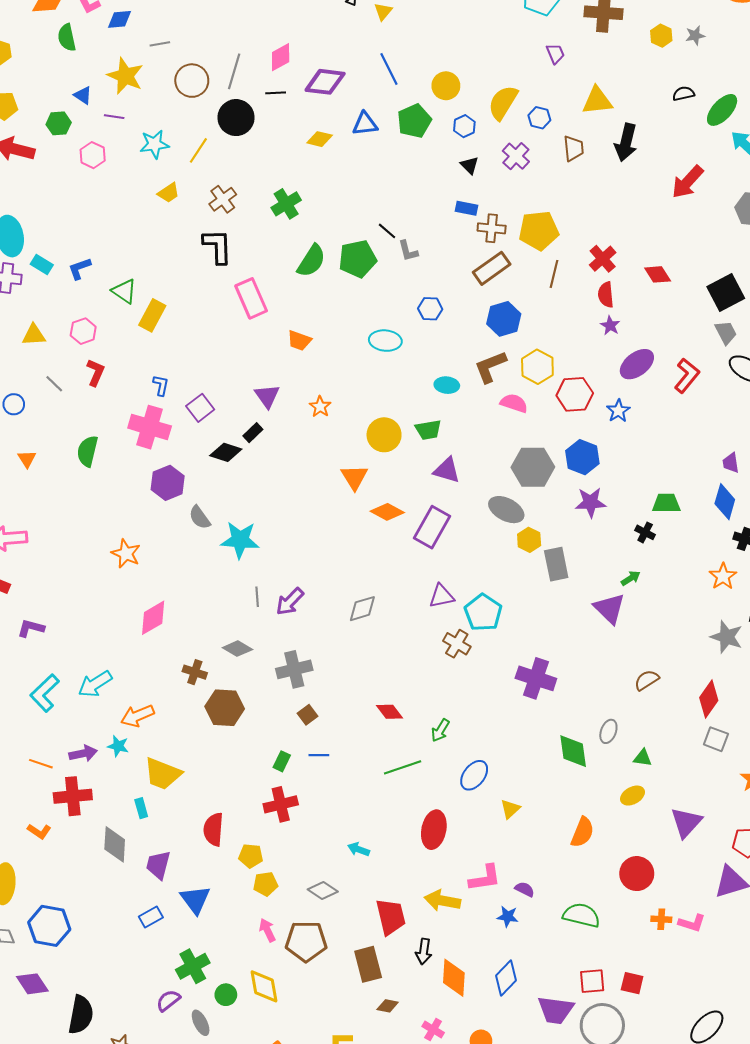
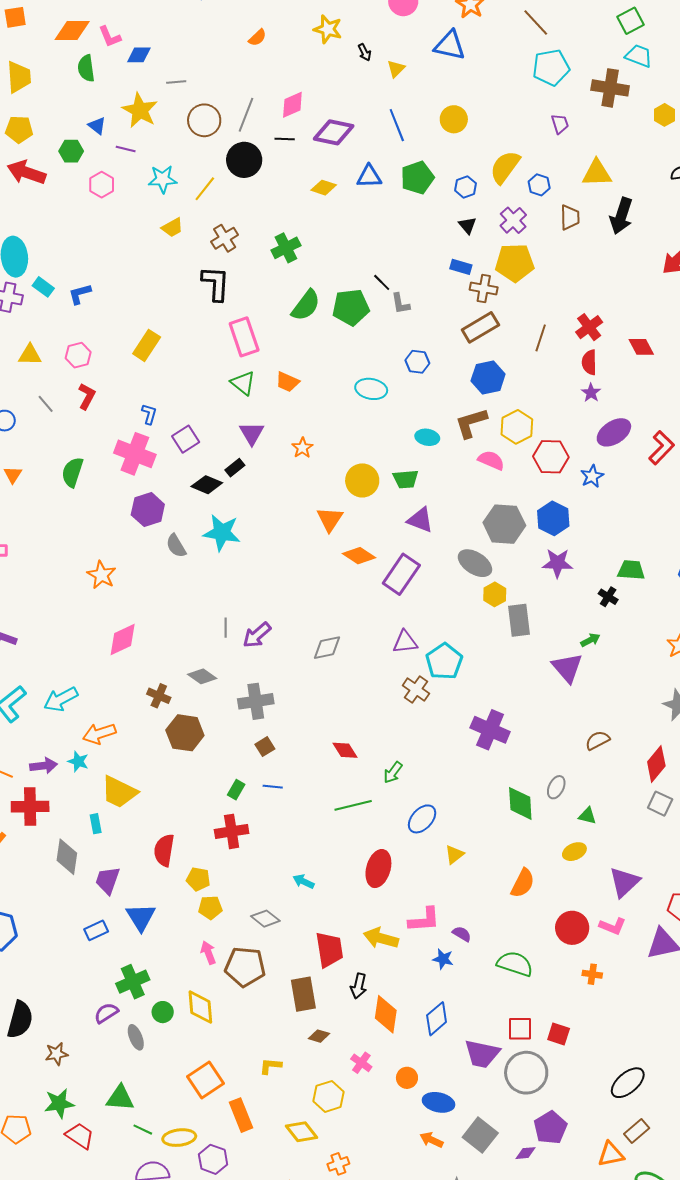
yellow circle: (446, 86) -> (454, 119), moved
yellow pentagon: (539, 231) -> (515, 263), moved
green triangle: (124, 291) -> (243, 383), moved
cyan star: (240, 540) -> (222, 533), moved
pink L-shape: (692, 923) -> (613, 926), moved

